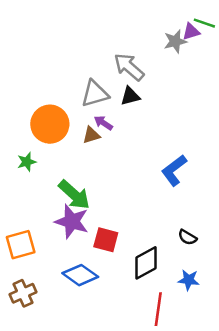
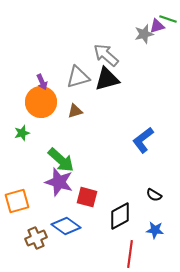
black triangle: (130, 96) -> (107, 79), size x1.5
purple arrow: (103, 123) -> (42, 82), moved, turned -147
brown cross: (23, 293) -> (36, 238), moved

